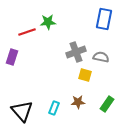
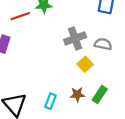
yellow square: (85, 75) -> (85, 64), turned 32
green rectangle: (107, 104) -> (100, 94), moved

